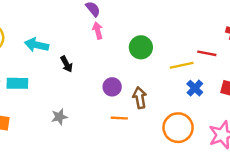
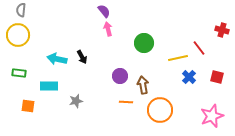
cyan arrow: (37, 45) -> (57, 59), moved
red line: (207, 53) -> (199, 48), turned 42
cyan rectangle: (17, 83) -> (49, 86), moved
orange circle: (178, 128) -> (160, 110), moved

